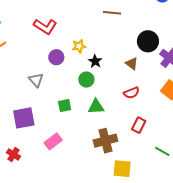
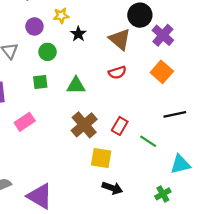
brown triangle: (132, 64) -> (120, 39), size x1.5
green circle: (86, 80) -> (48, 52), moved
red rectangle: (139, 125) -> (120, 126), moved
brown cross: (105, 141) -> (84, 125), turned -30

